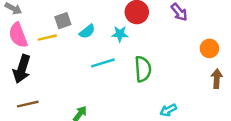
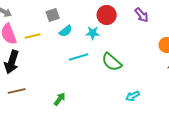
gray square: (63, 21) -> (53, 15), moved
green semicircle: (143, 69) -> (112, 62), turned 135

